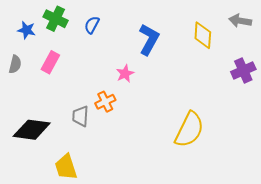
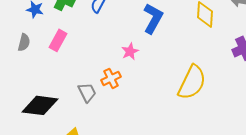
gray trapezoid: (80, 116) -> (87, 92), turned 150
yellow semicircle: (189, 130) -> (192, 82), moved

